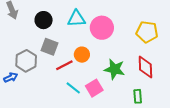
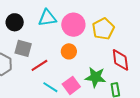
yellow pentagon: (147, 32) -> (103, 29), moved, turned -30
orange circle: (82, 55) -> (69, 51), moved
green star: (115, 69) -> (95, 77), moved

